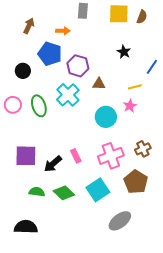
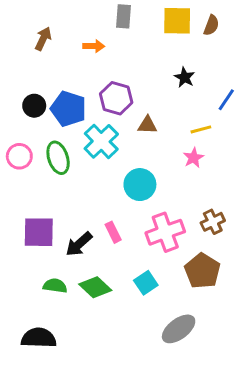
blue pentagon: (50, 54) -> (68, 109), moved
cyan circle: (106, 117) -> (140, 185), moved
cyan square: (98, 190) -> (146, 283), size x0.7

